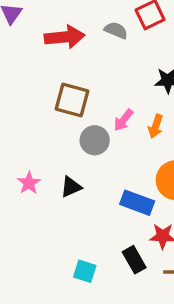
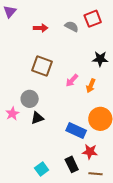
red arrow: (65, 37) -> (41, 28), size x0.6
gray circle: (95, 140) -> (30, 99), moved
cyan square: (85, 271) -> (42, 169), turned 32

